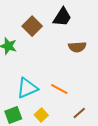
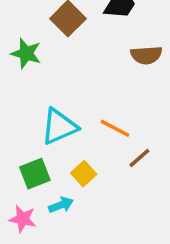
brown line: (79, 113) -> (139, 158), moved

